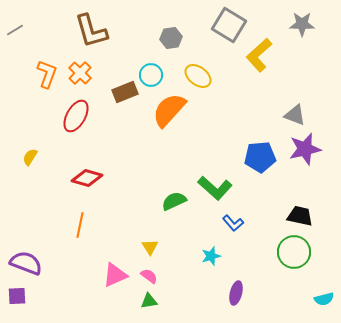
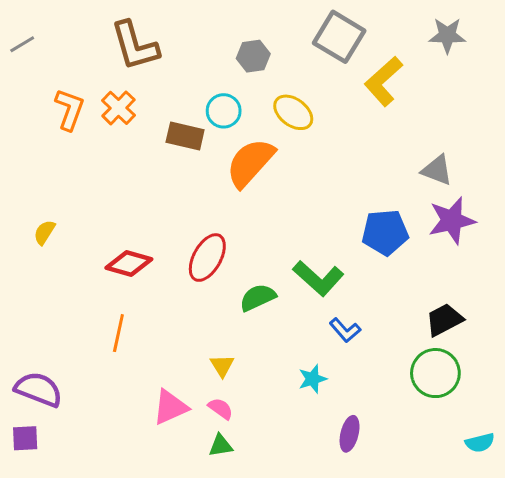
brown rectangle: (125, 92) -> (185, 136), turned 35
red ellipse: (76, 116) -> (207, 258), moved
black trapezoid: (300, 216) -> (444, 320), turned -40

